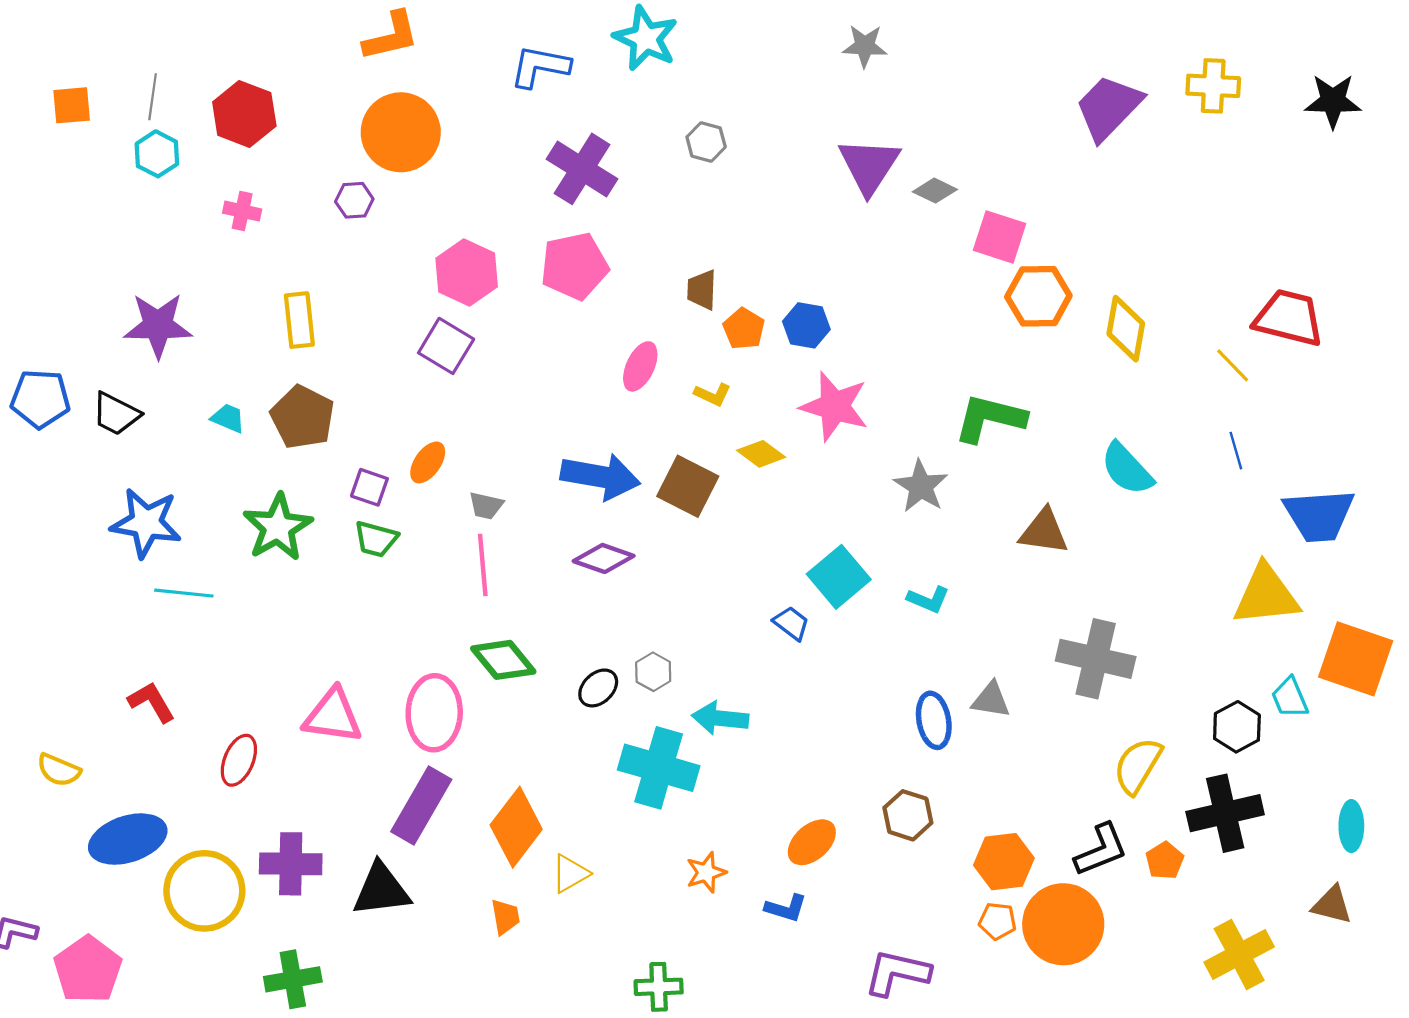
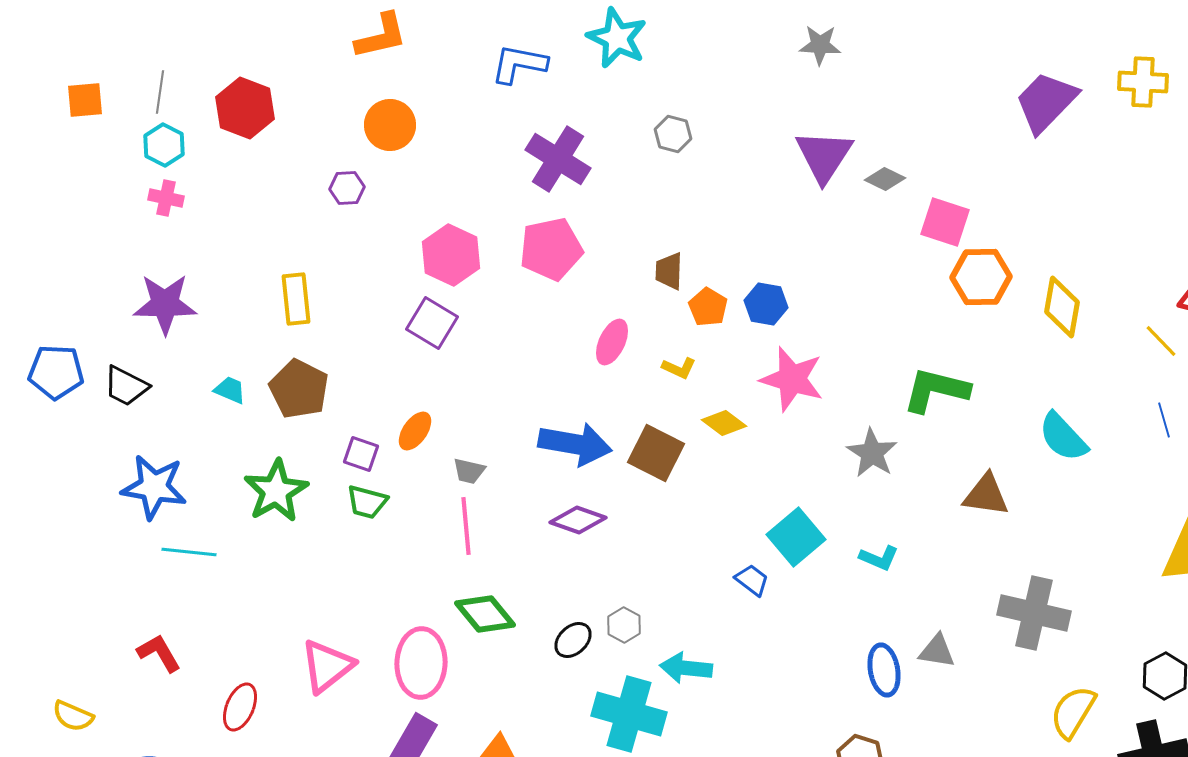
orange circle: (401, 132) -> (390, 125), size x0.7
pink cross: (242, 211) -> (166, 198), moved
pink triangle: (333, 716) -> (327, 666), turned -46

